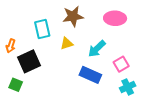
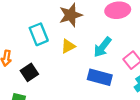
black square: (29, 61) -> (29, 72), size x0.7

